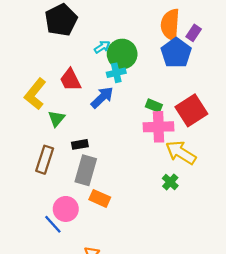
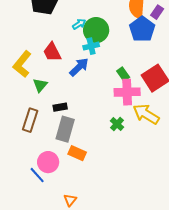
green rectangle: (154, 106) -> (123, 74), turned 32
green cross: (170, 182) -> (117, 124), moved

